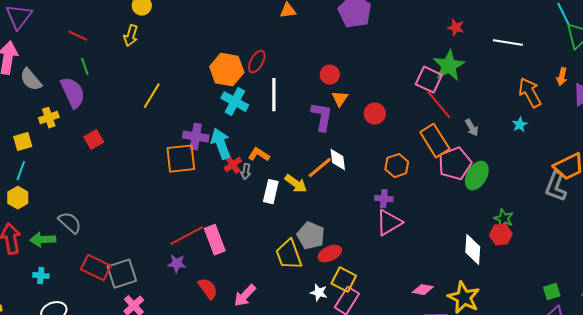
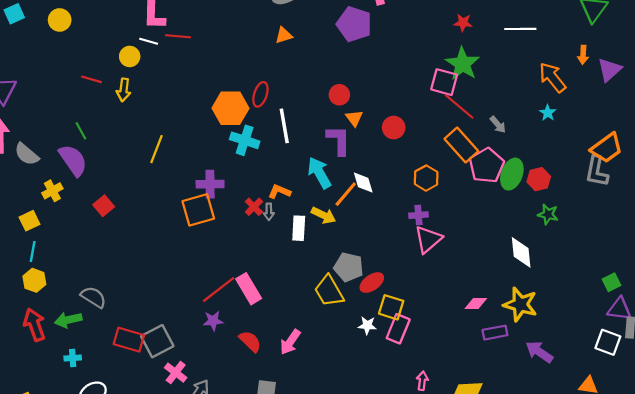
red line: (78, 36) -> (91, 79), moved
cyan arrow: (221, 144) -> (319, 173), moved
red hexagon: (501, 235) -> (539, 179), moved

